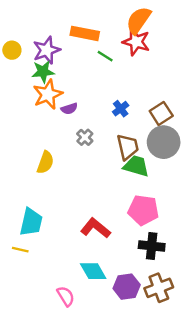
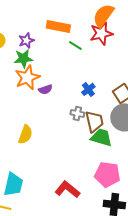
red star: (136, 42) -> (101, 33), turned -30
purple star: (47, 50) -> (26, 40), size x0.7
gray cross: (85, 137) -> (77, 113), moved, turned -32

